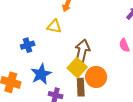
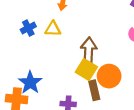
blue cross: (28, 45) -> (28, 28), moved
blue star: (41, 74) -> (30, 83), moved

